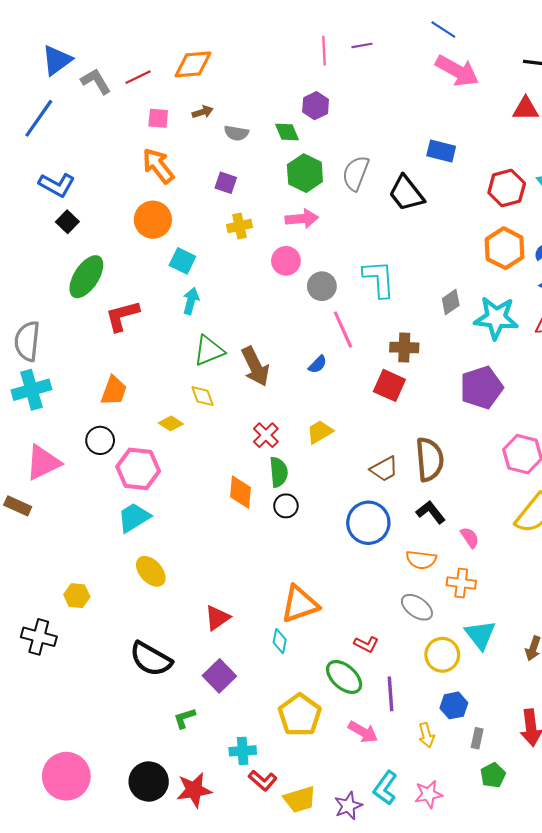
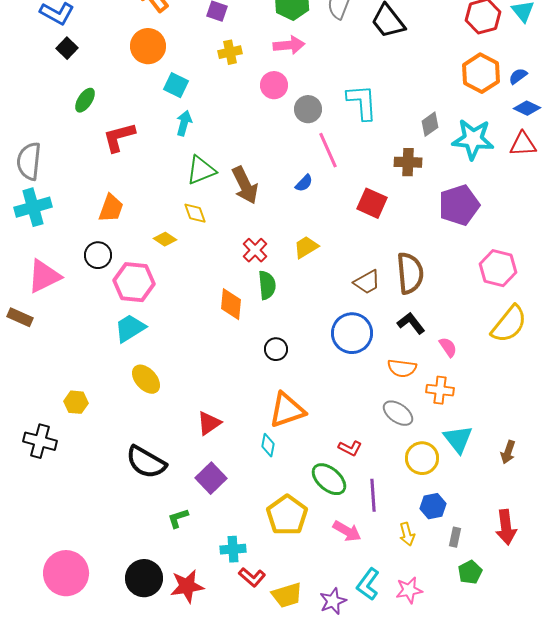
green ellipse: (86, 277) -> (85, 100), size x0.6
brown cross: (404, 347) -> (408, 162), moved
black circle: (286, 506) -> (276, 349), moved

